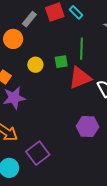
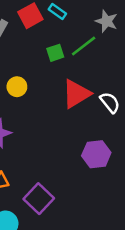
green line: (81, 49) -> (84, 46), moved, turned 60
green square: (61, 62) -> (55, 53), moved

